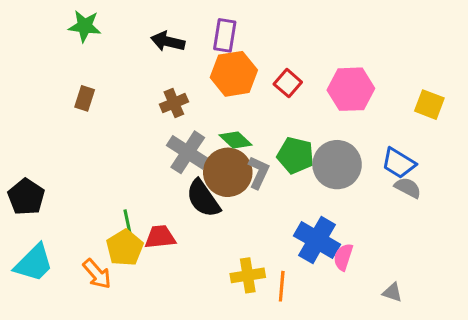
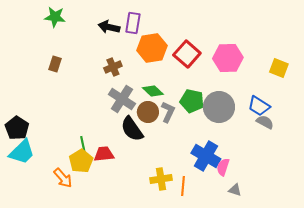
purple rectangle: (225, 35) -> (133, 23), moved
red square: (288, 83) -> (187, 54), size x1.5
brown circle: (228, 172) -> (148, 112), size x0.7
cyan trapezoid: (34, 263) -> (22, 152), moved
gray triangle: (392, 292) -> (235, 190), moved

